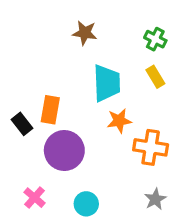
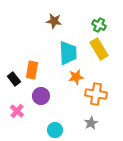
yellow rectangle: (155, 77) -> (99, 49), size x1.5
purple circle: (64, 150) -> (41, 96), size x0.7
pink cross: (35, 198) -> (17, 111), moved
gray star: (155, 199) -> (91, 123), moved

